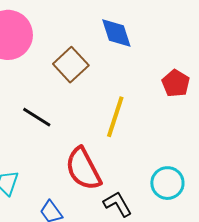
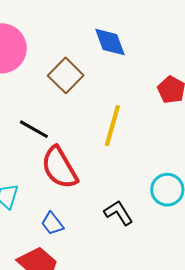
red semicircle: (83, 169) -> (59, 168), moved

